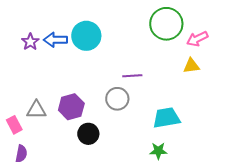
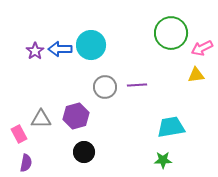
gray circle: (117, 99) -> (105, 87), moved
black circle: (88, 134) -> (84, 152), moved

